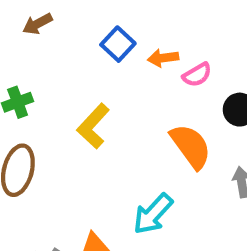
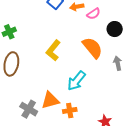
yellow L-shape: (93, 126) -> (53, 50), moved

